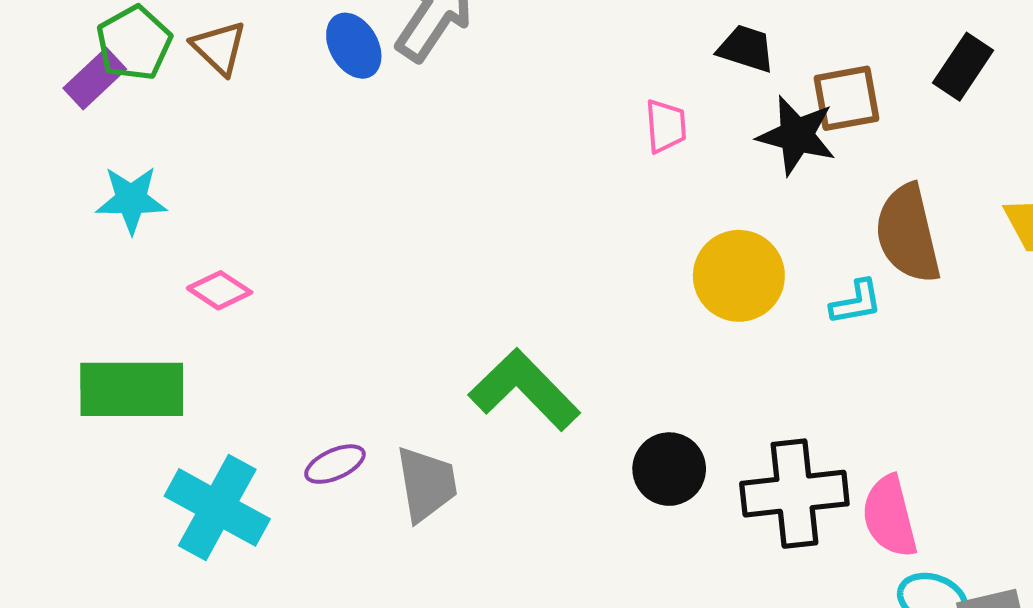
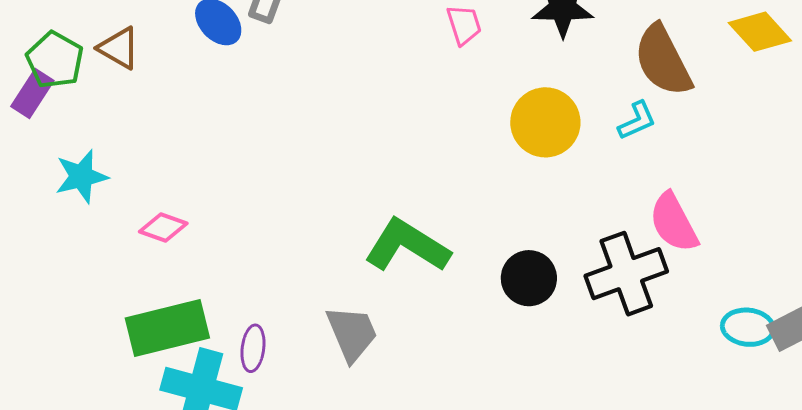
green rectangle: (132, 389) -> (167, 328), moved
purple ellipse: (335, 464) -> (253, 348), moved, turned -45
pink semicircle: (890, 516) -> (674, 223), moved

